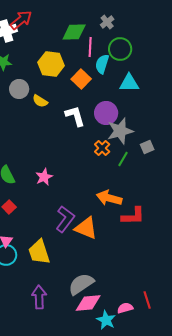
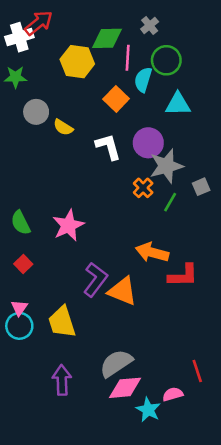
yellow hexagon: (51, 64) -> (77, 62), moved
pink star: (44, 177) -> (68, 225), size x1.4
red line: (147, 300) -> (197, 371), moved

